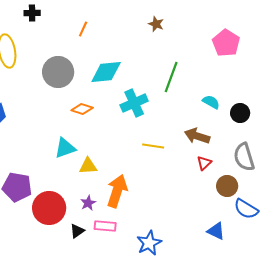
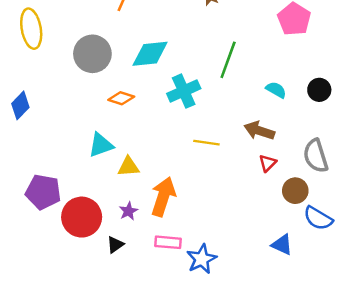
black circle: (240, 113) -> (319, 90), moved
pink rectangle: (105, 226) -> (168, 242), moved

